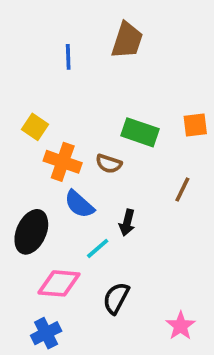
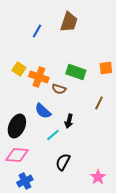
blue line: (68, 57) -> (37, 31), turned 32
orange cross: (63, 162) -> (39, 77), moved
pink diamond: (59, 283) -> (17, 155), moved

